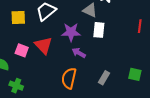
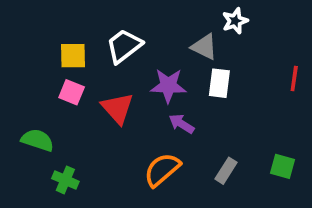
pink square: (22, 50) -> (72, 92), moved
orange semicircle: (69, 78) -> (162, 170), turned 35

